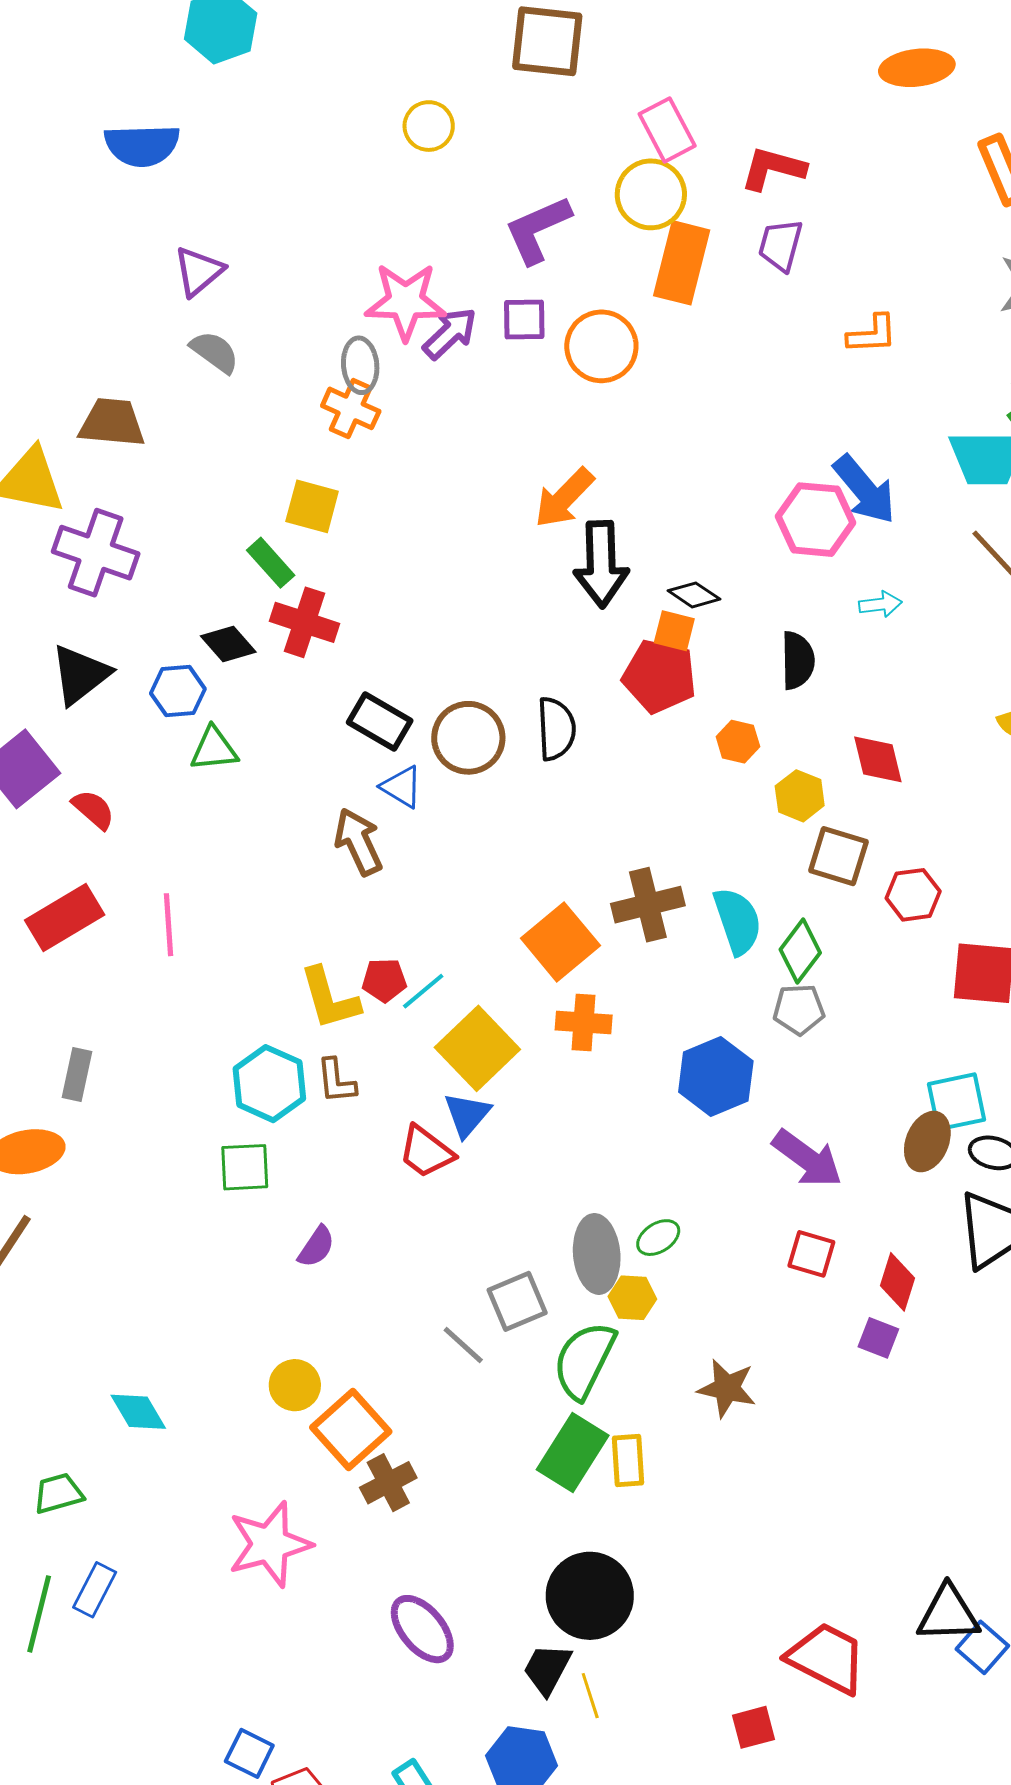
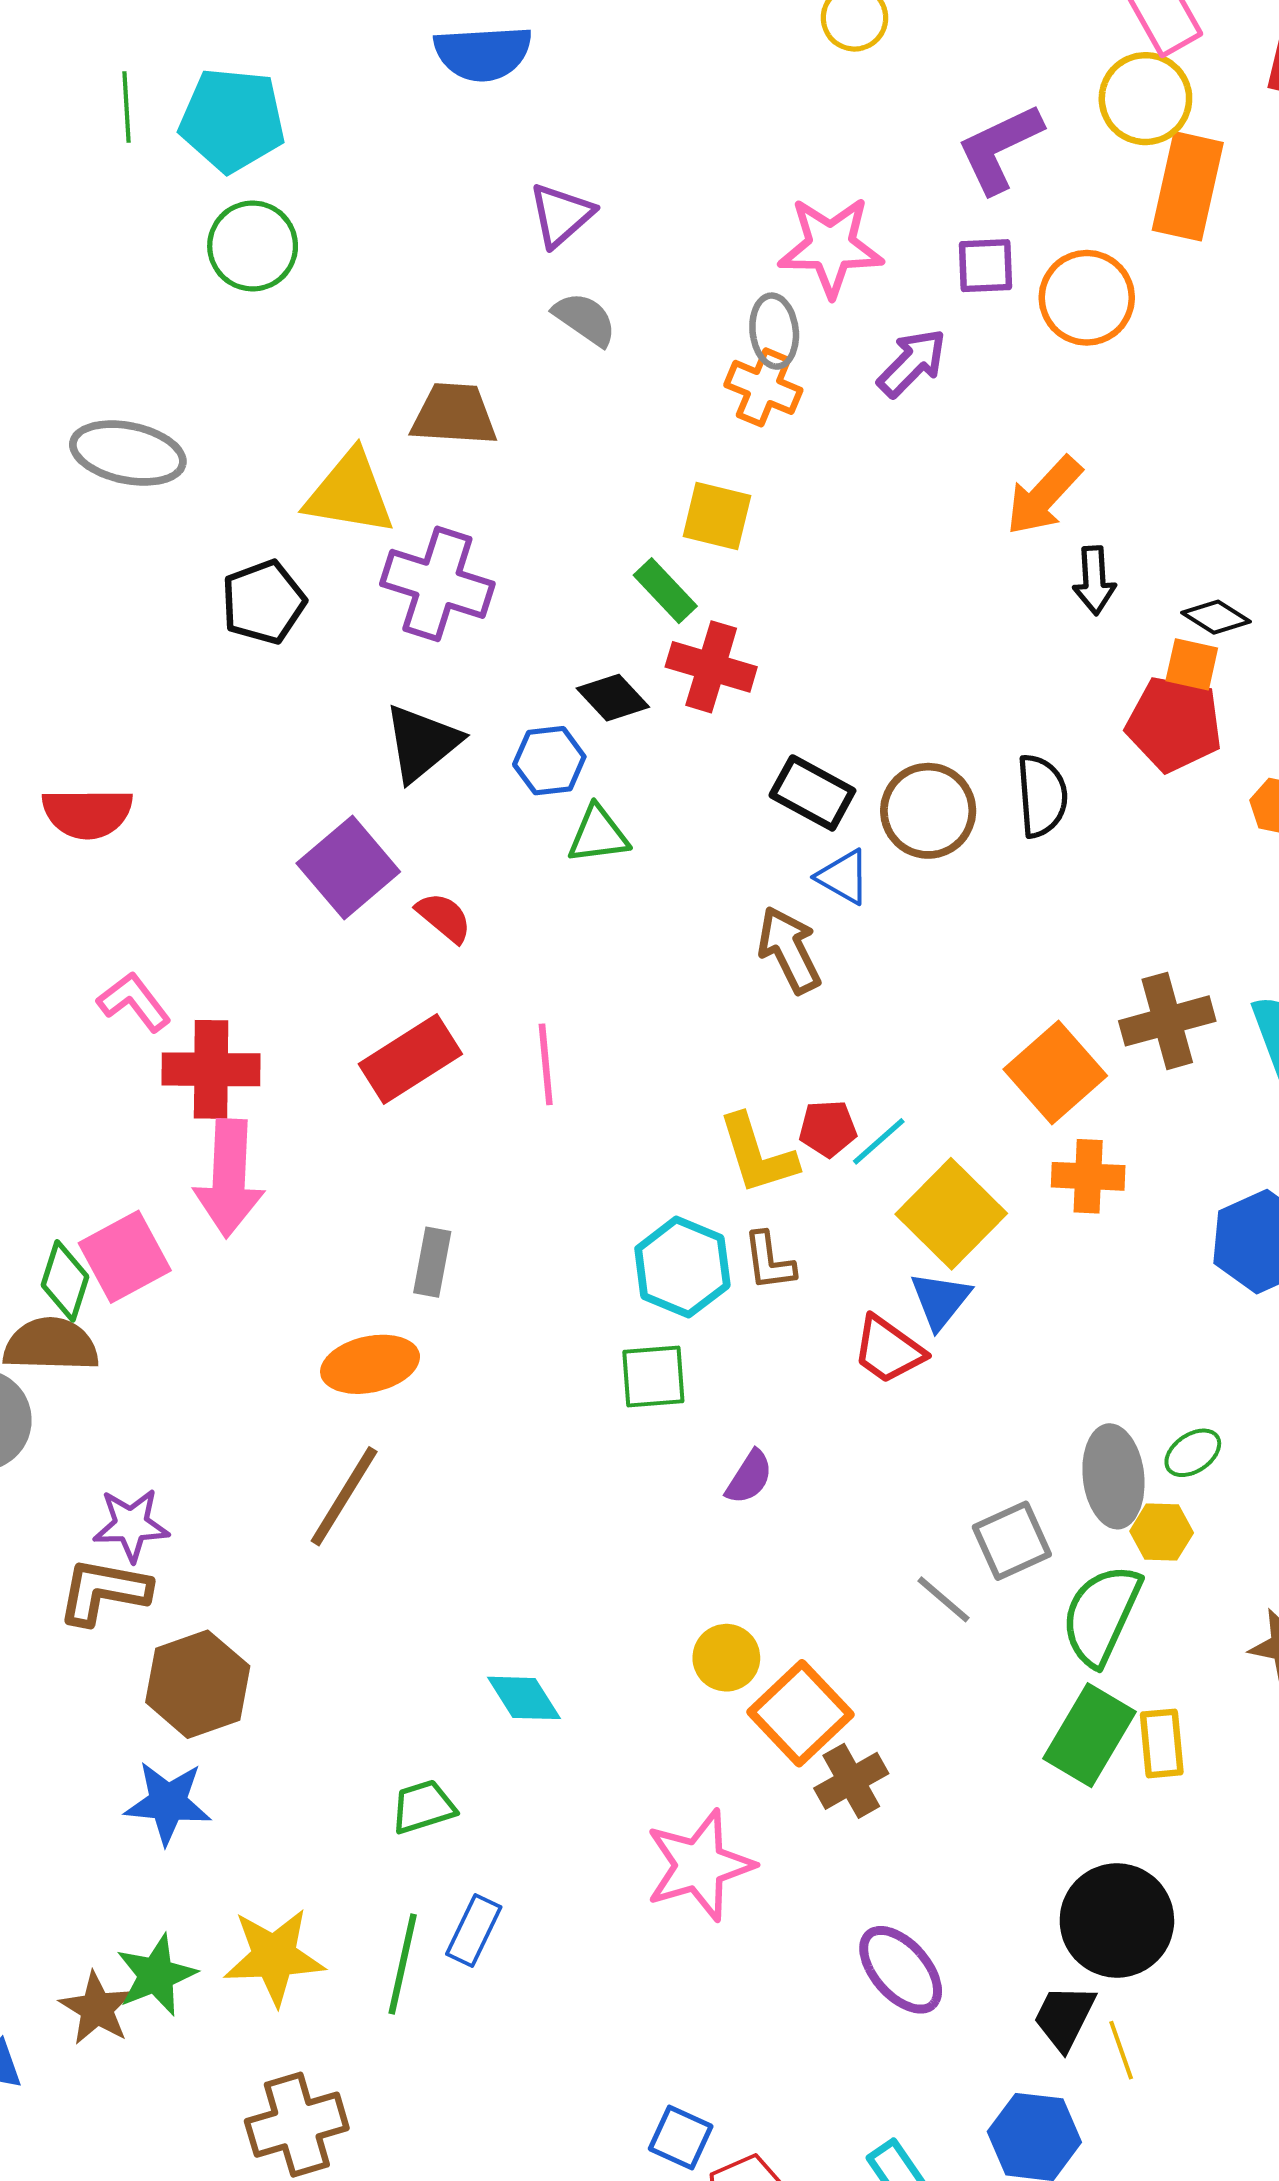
purple arrow: (450, 333) -> (912, 363), moved
black arrow: (601, 564) -> (1094, 580), size x0.6

